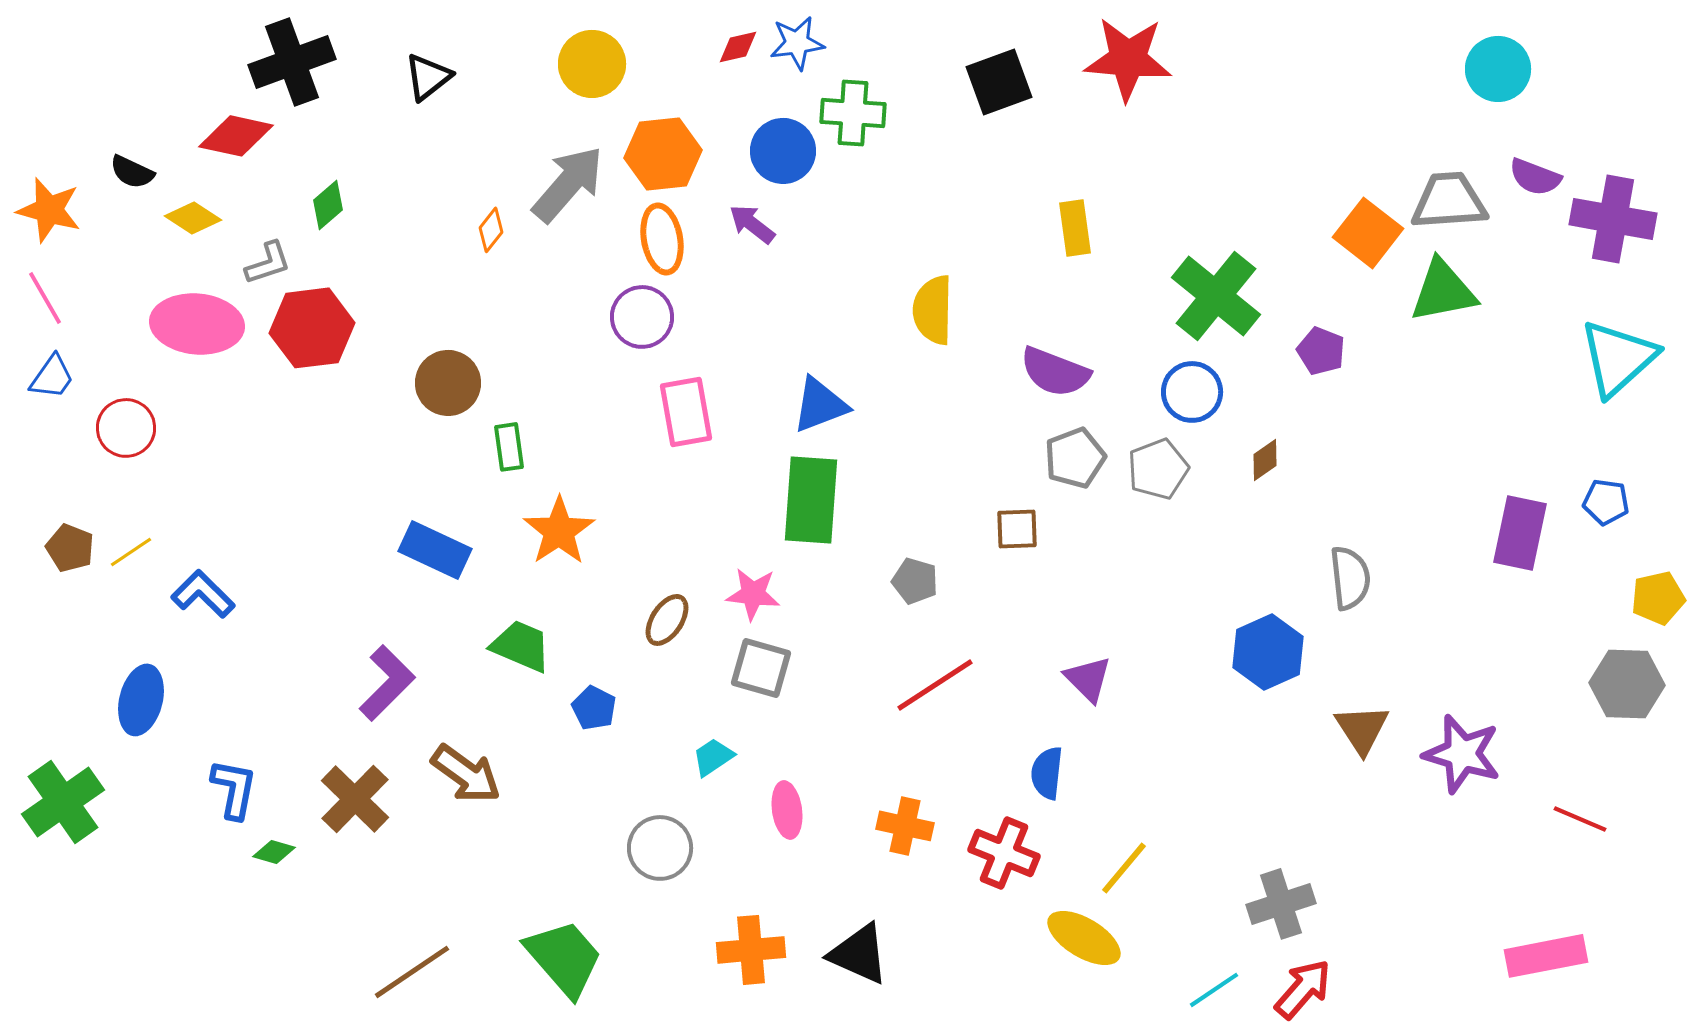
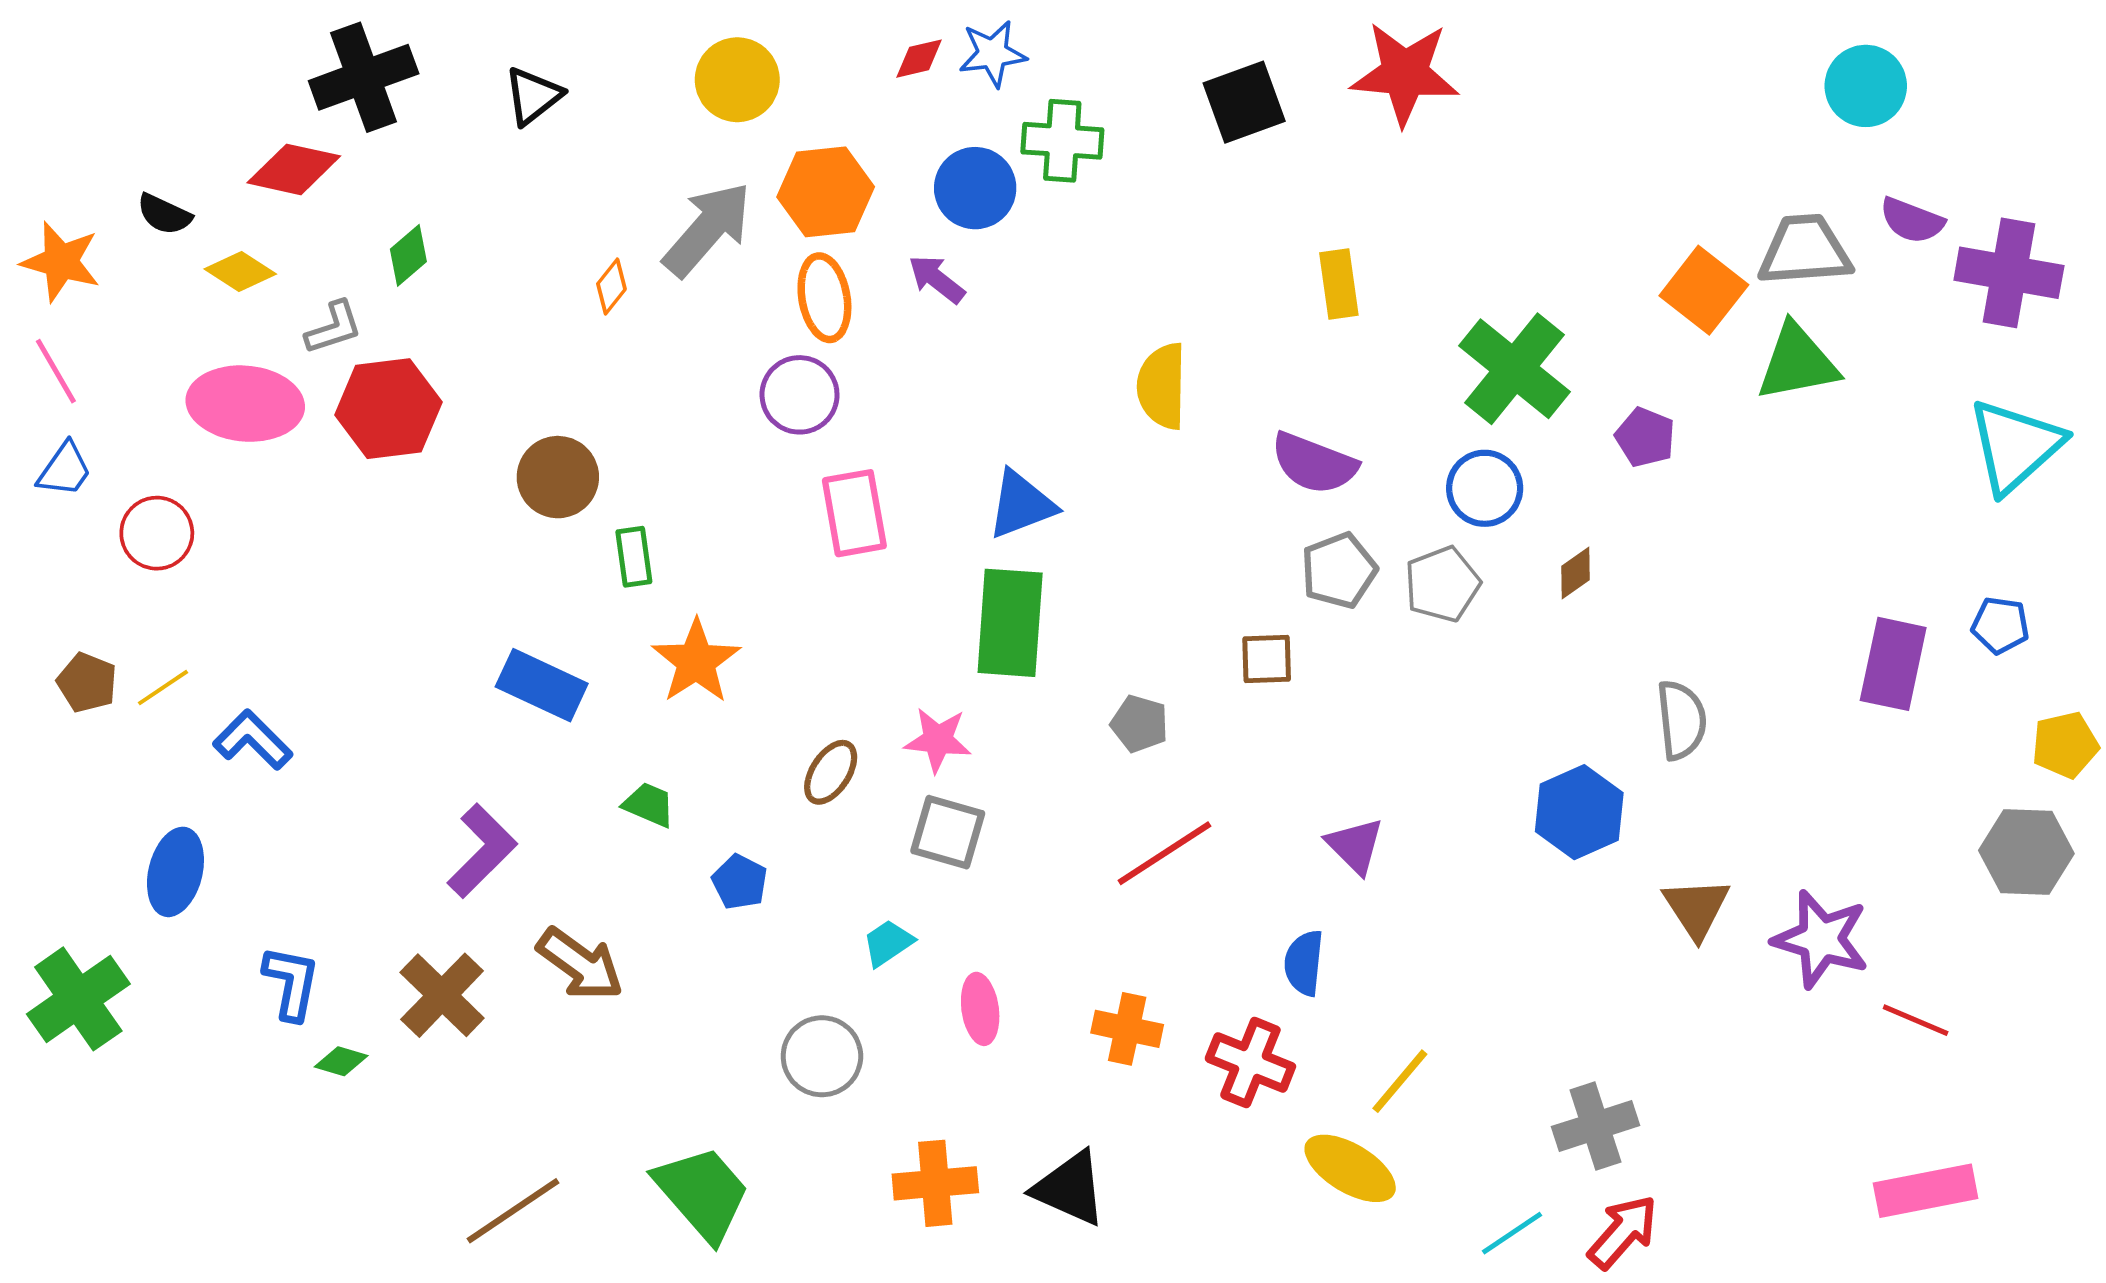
green trapezoid: (521, 646) -> (649, 805), size x0.7
red line: (1580, 819) -> (1916, 1020), moved

